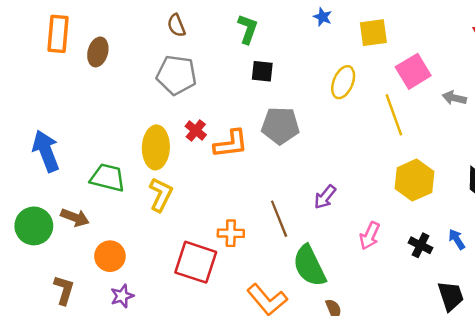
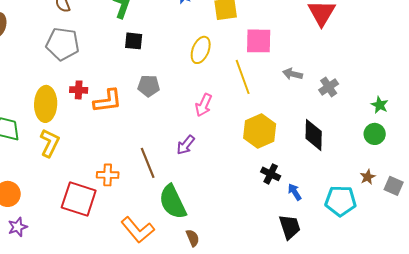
pink square: (413, 71) -> (259, 41), turned 32
gray arrow: (454, 98) -> (293, 74), moved
gray pentagon: (280, 126) -> (149, 86), size x0.7
red cross: (196, 130) -> (79, 90), turned -36
pink arrow: (370, 236) -> (204, 105), moved
blue arrow: (457, 239) -> (295, 192), moved
black cross: (420, 245) -> (271, 174), moved

